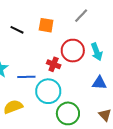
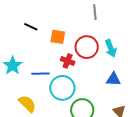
gray line: (81, 16) -> (95, 12), turned -49
orange square: (46, 25) -> (58, 37), moved
yellow semicircle: (13, 107) -> (27, 104), turned 66

